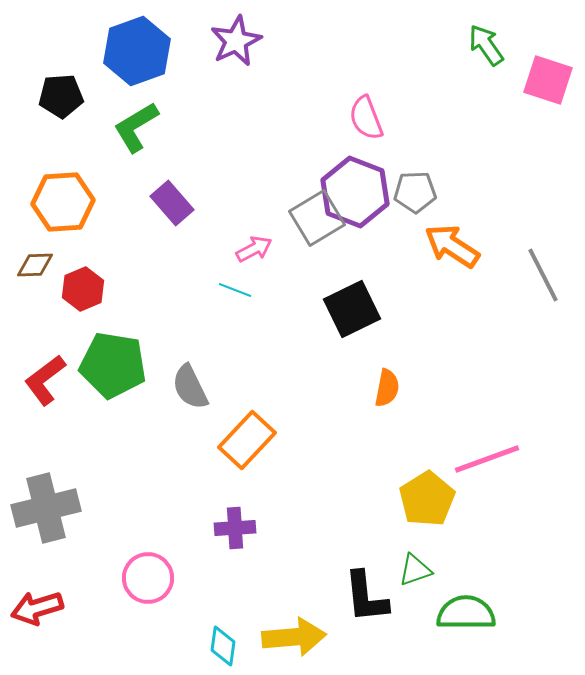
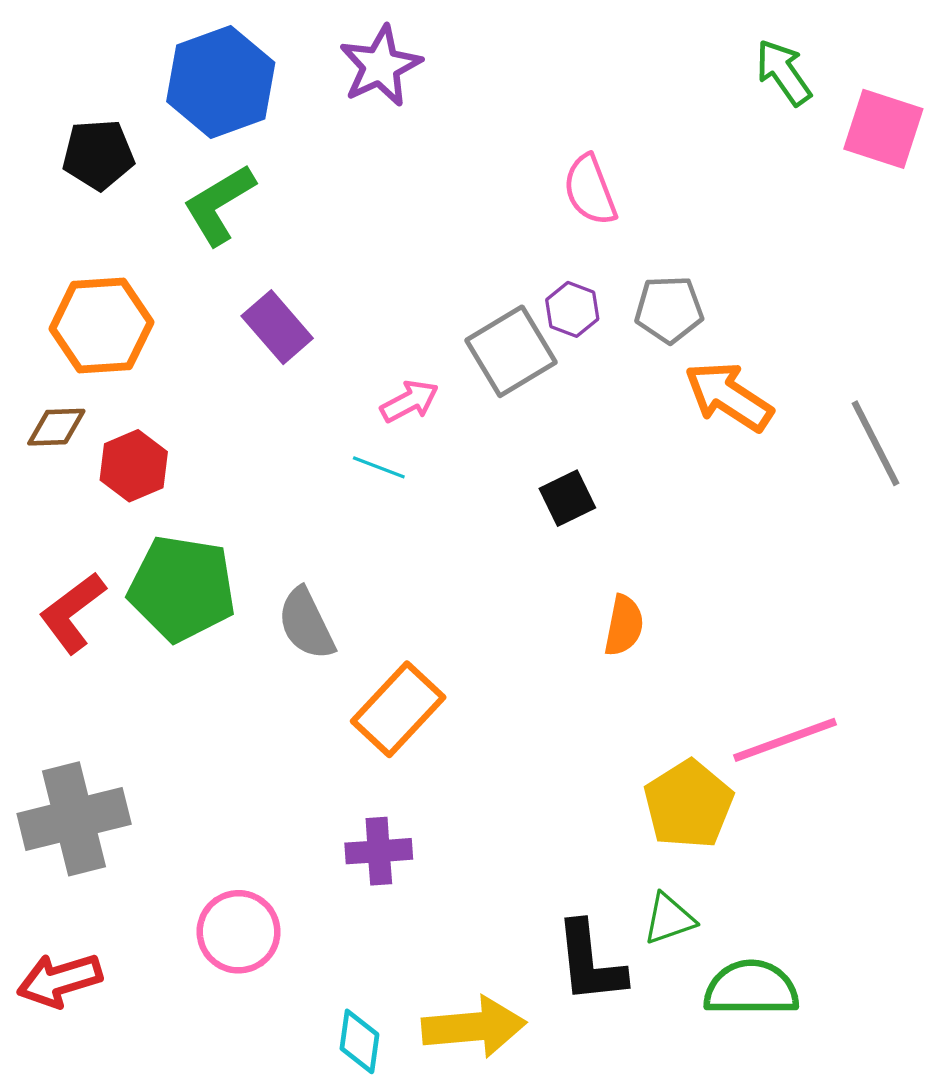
purple hexagon: (355, 192) -> (572, 309), size x0.5
black square: (352, 309) -> (567, 498), size x0.6

